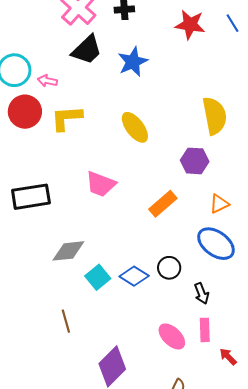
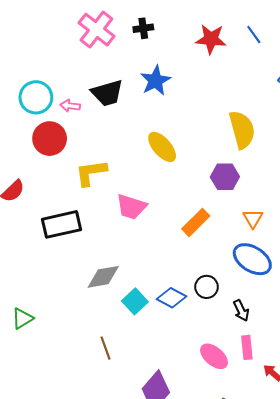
black trapezoid: (87, 50) -> (107, 93), moved, turned 32
yellow L-shape: (66, 118) -> (91, 173), moved
orange triangle: (219, 204) -> (253, 219), turned -30

